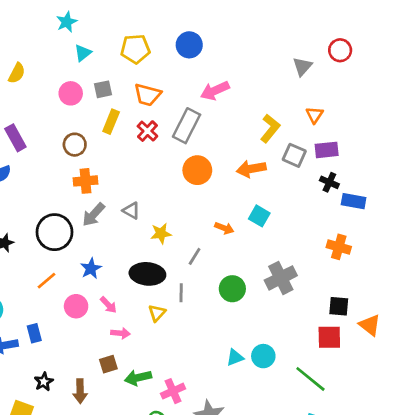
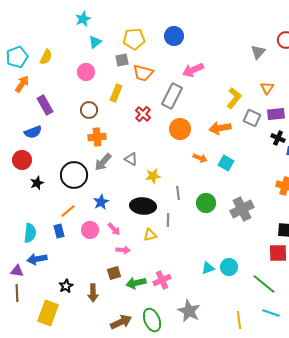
gray square: (103, 89) -> (122, 60), moved
red cross: (147, 131) -> (143, 114), moved
orange arrow: (224, 228) -> (200, 158), moved
gray line: (195, 256) -> (178, 193), turned -40
green circle: (232, 289) -> (206, 203), moved
yellow triangle: (157, 313) -> (150, 235), turned 32
blue rectangle: (34, 333) -> (59, 231), moved
pink cross: (173, 391) -> (162, 280), moved

